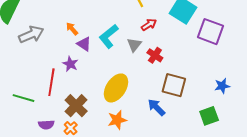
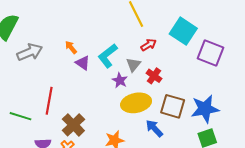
purple star: (70, 64) -> (120, 80), moved
blue star: (222, 86) -> (205, 109), moved, size x1.8
yellow ellipse: (116, 88) -> (136, 103), moved, turned 44

